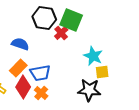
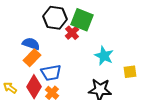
orange rectangle: (18, 68) -> (32, 58), moved
yellow square: (102, 72) -> (130, 72), moved

